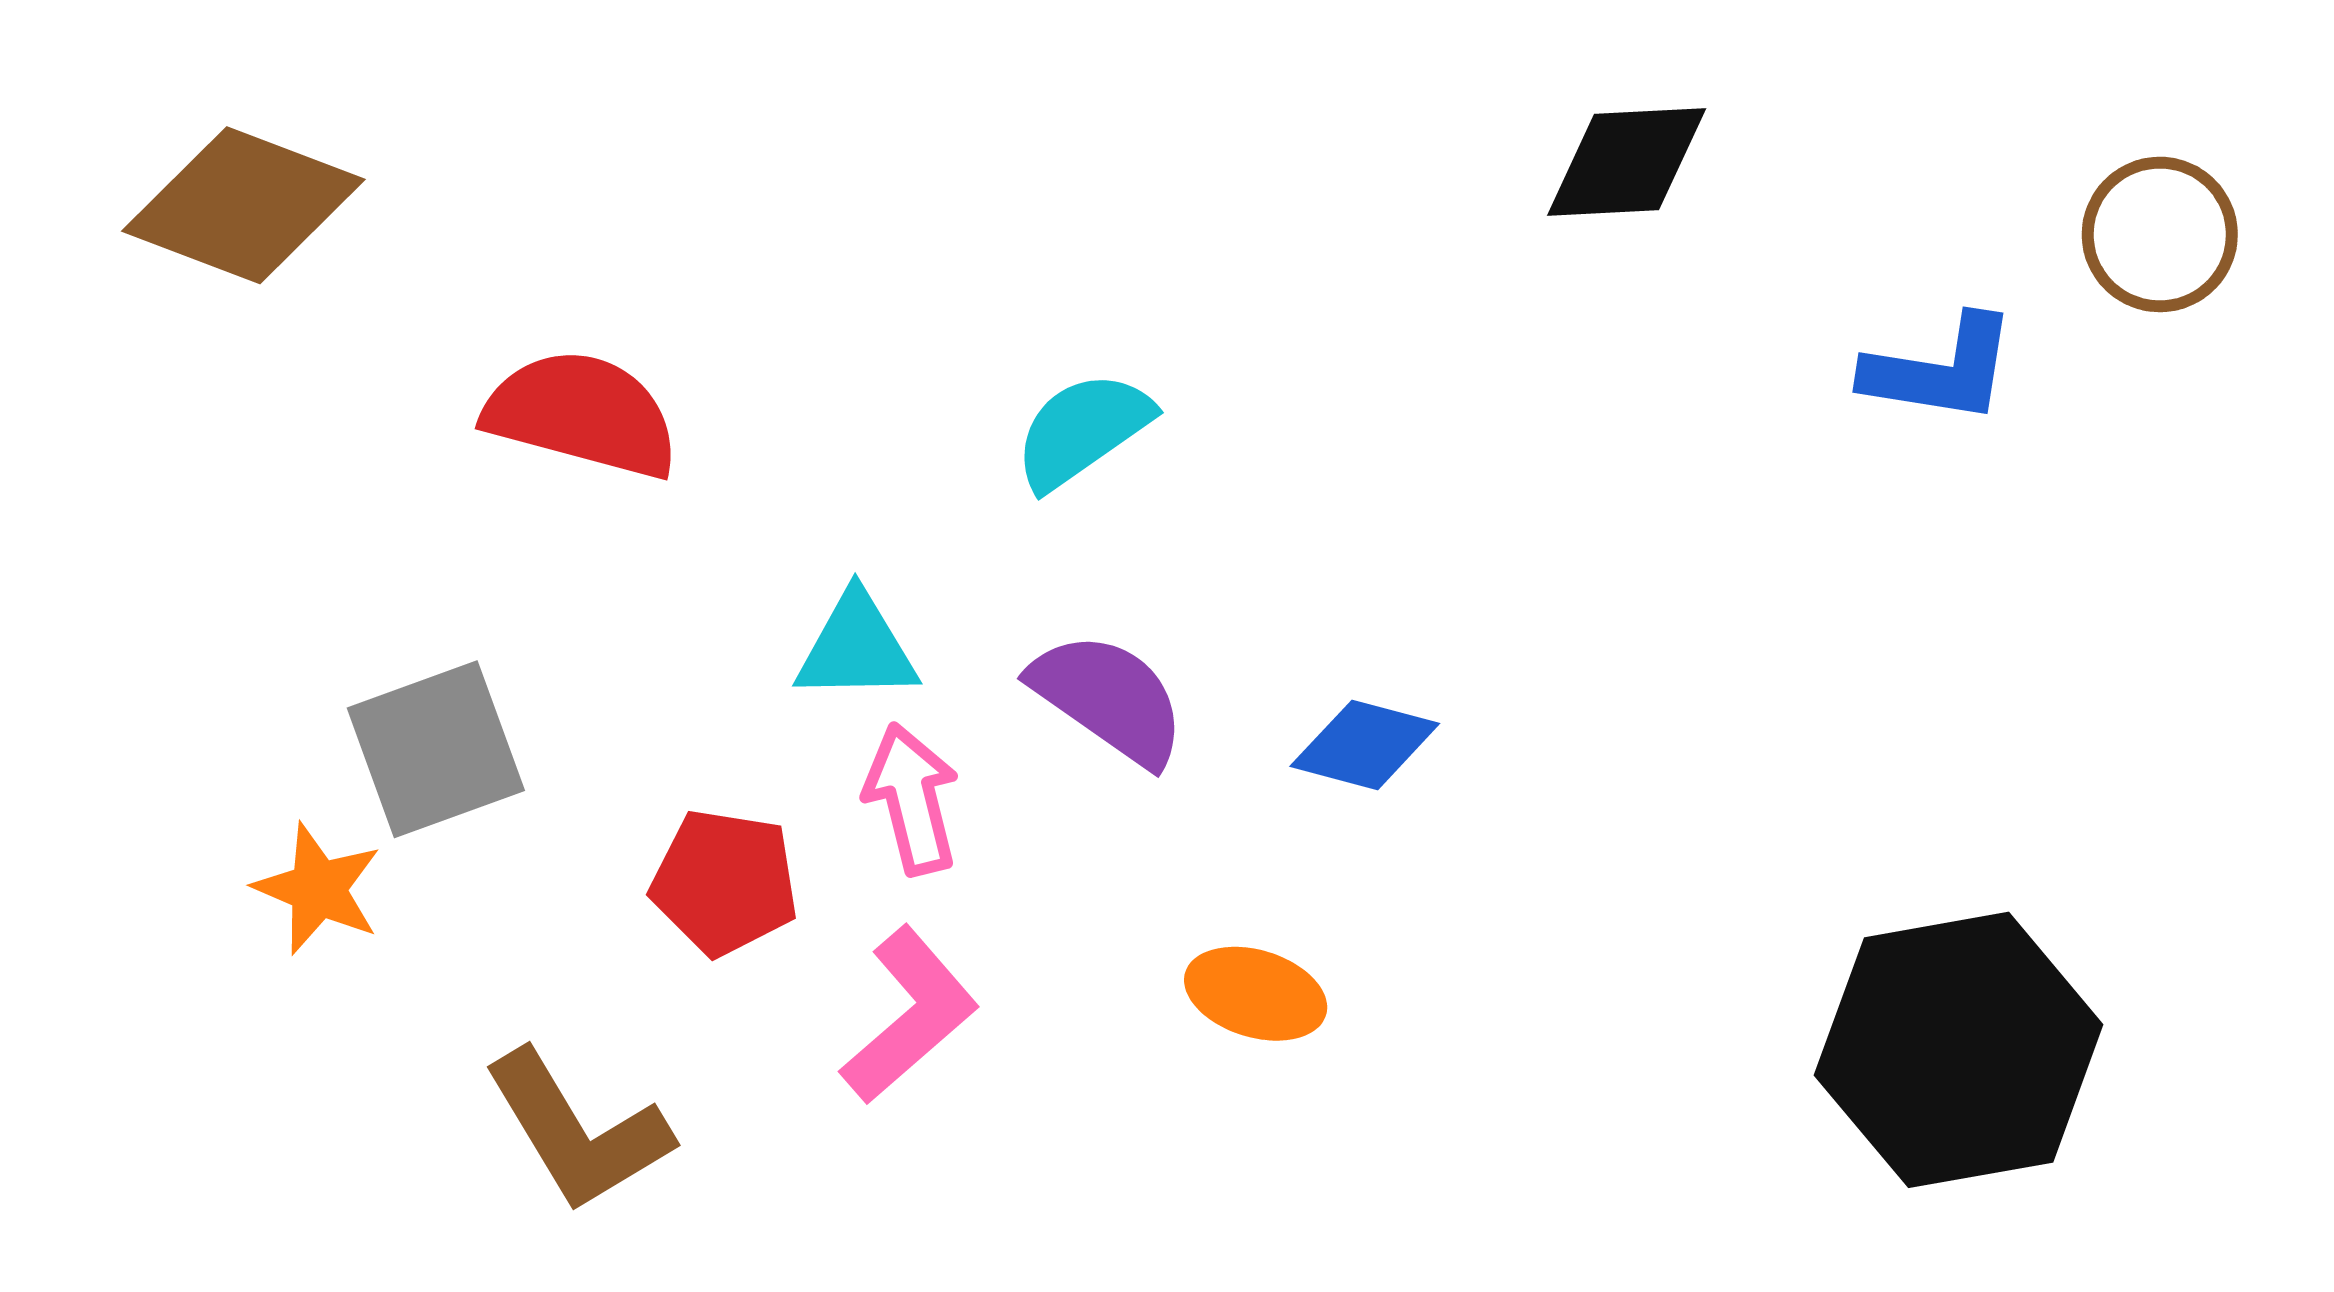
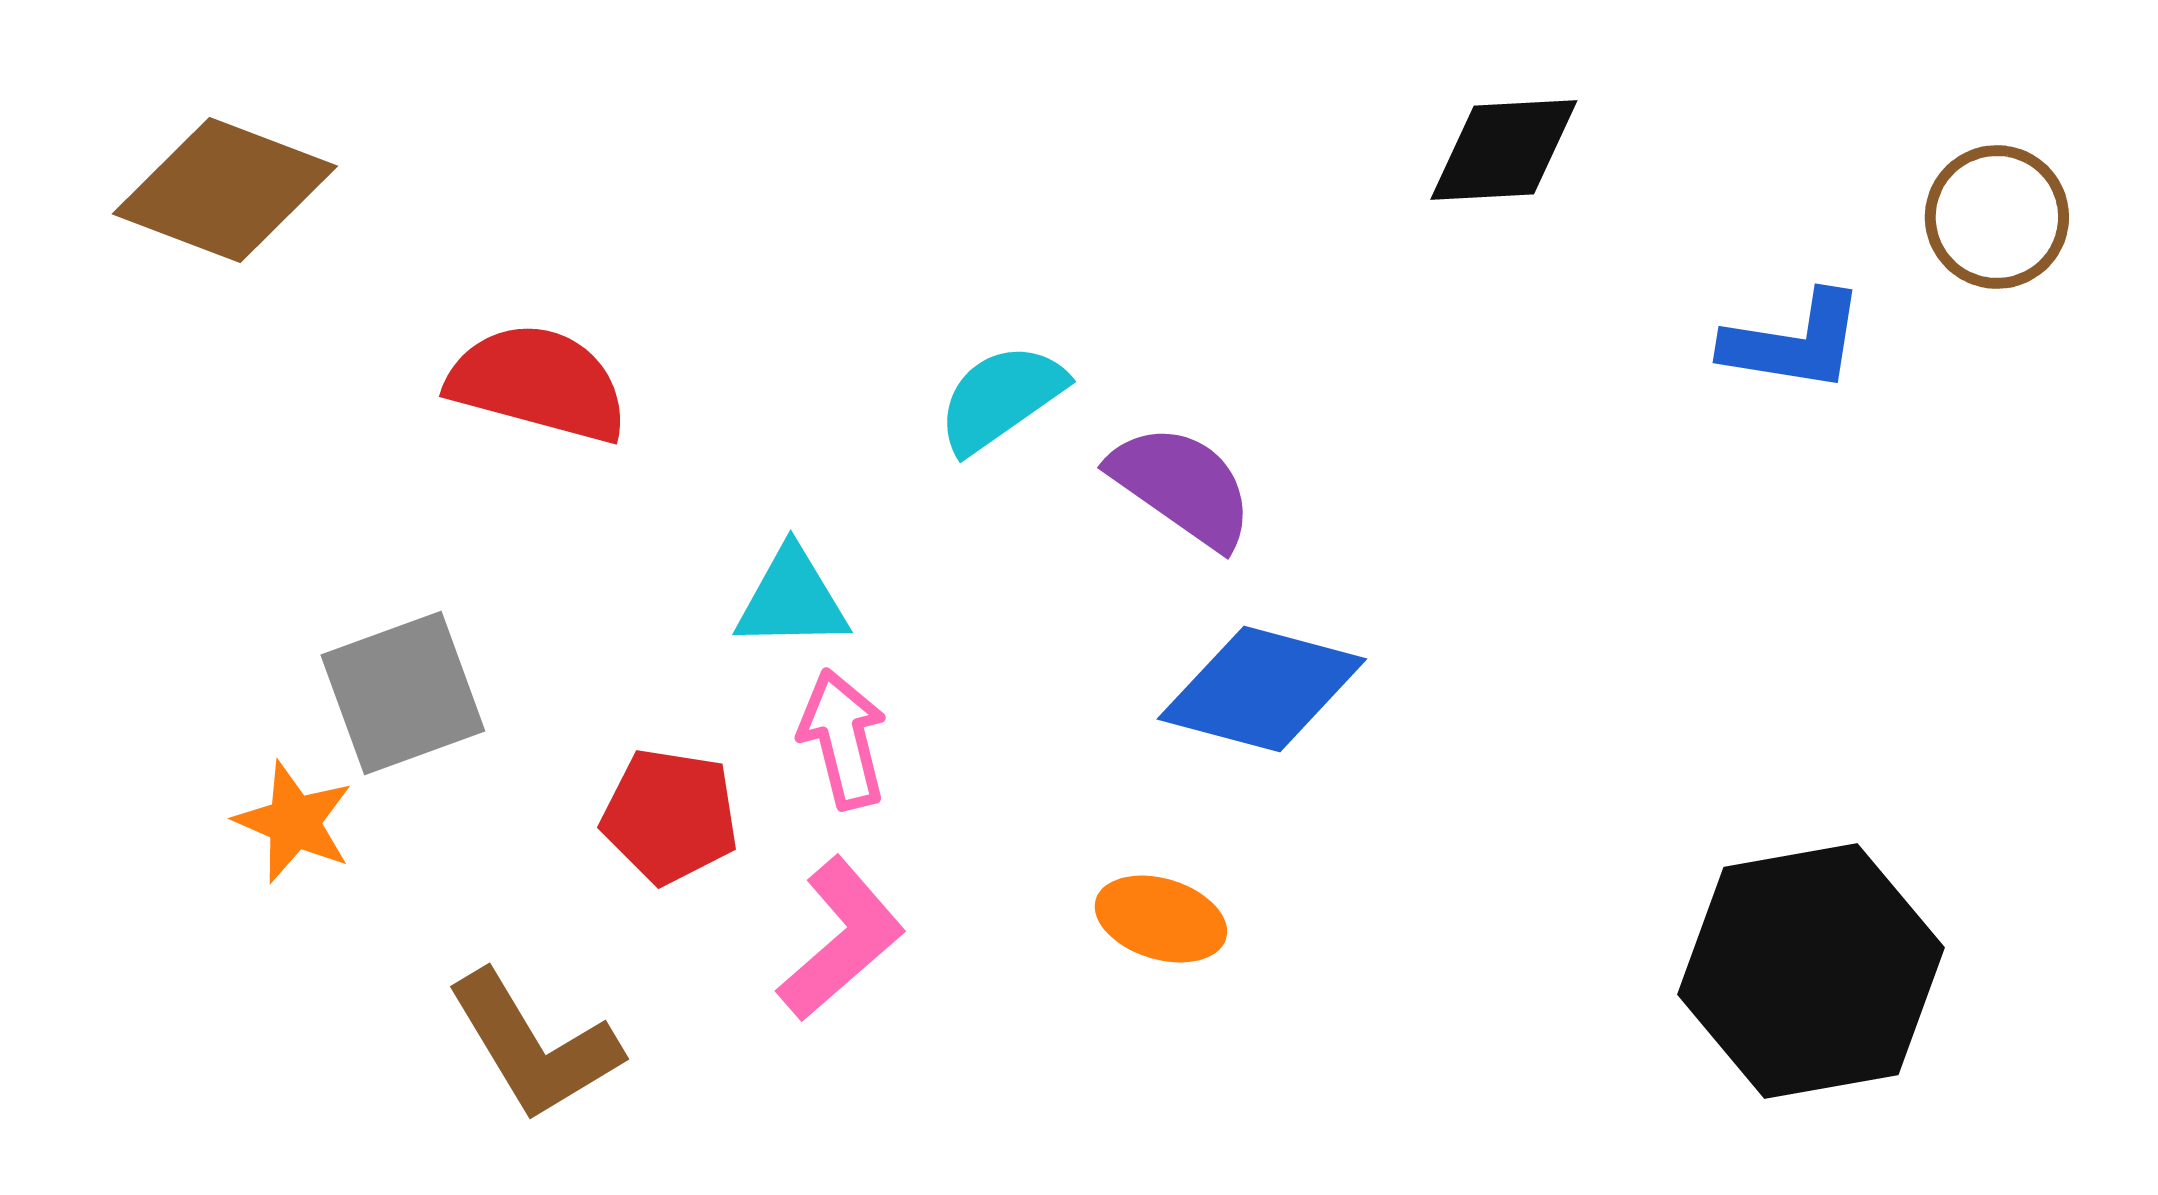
purple semicircle: (1109, 698) -> (1182, 486), moved
blue diamond: (1365, 745) -> (1262, 689), size x1.5

